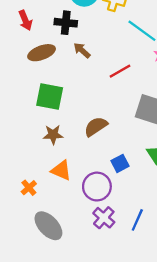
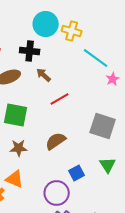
red line: (120, 71) -> (60, 99), moved
orange triangle: (61, 170) -> (15, 179), moved

